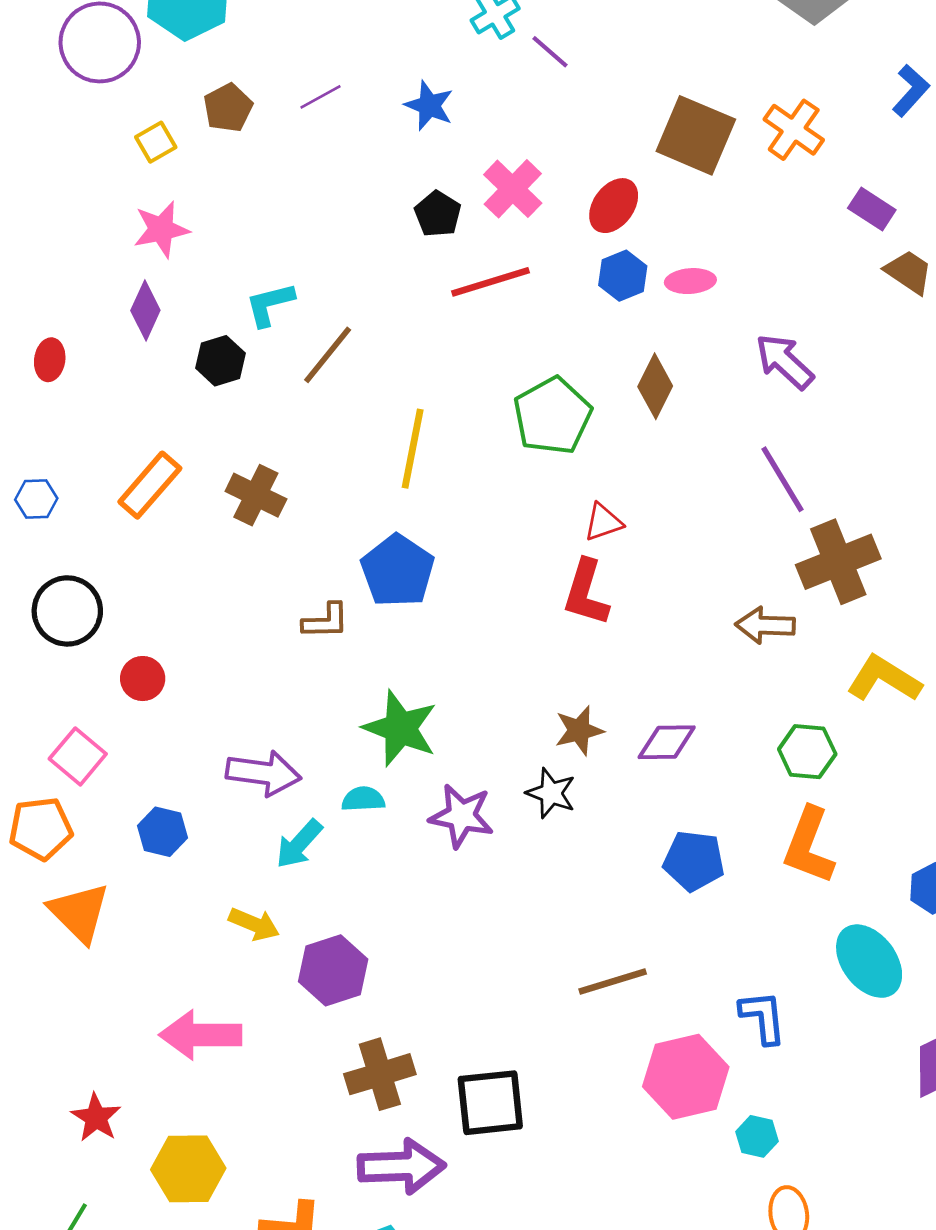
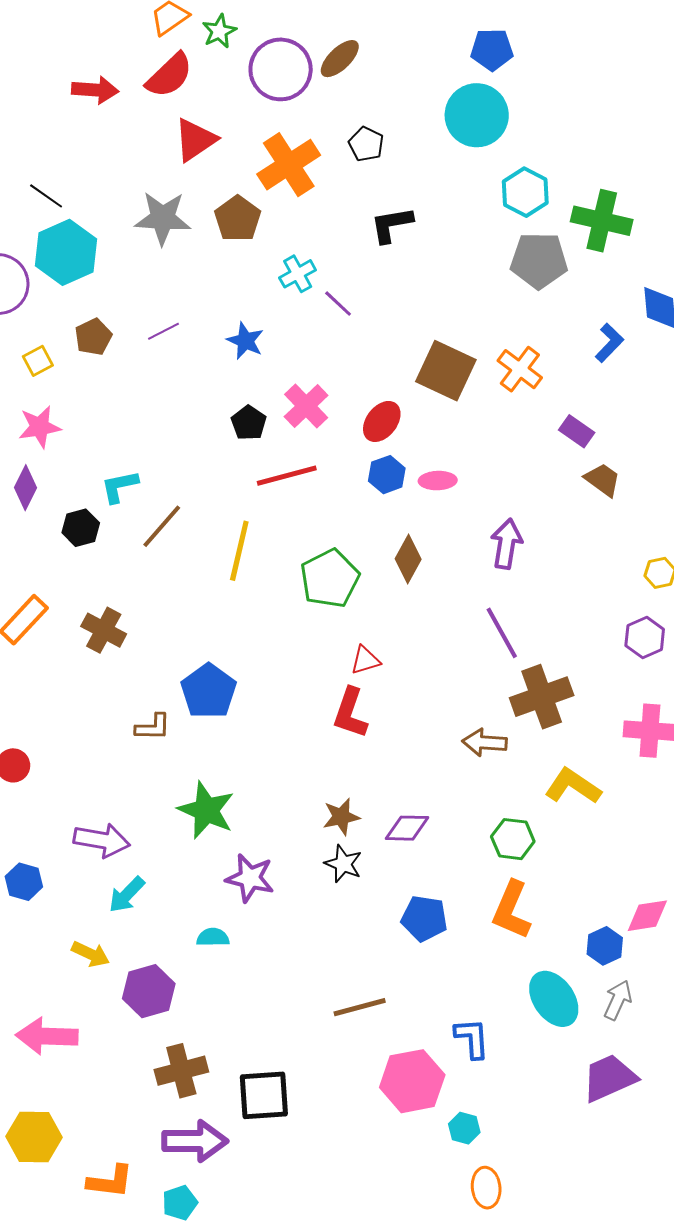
purple arrow: (784, 361) -> (506, 544), turned 54
yellow line: (413, 449) -> (239, 551), moved
black star: (551, 793) -> (343, 864), moved
cyan semicircle: (363, 799) -> (213, 937), moved

